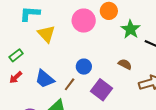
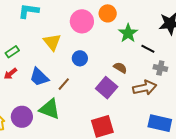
yellow triangle: (46, 34) -> (52, 42), moved
blue circle: (84, 67) -> (80, 58), moved
purple square: (101, 90) -> (107, 88), moved

